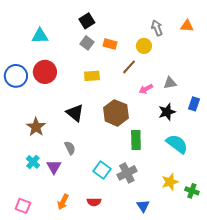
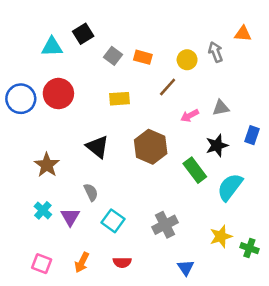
black square: (87, 21) -> (83, 34), moved
gray arrow: (157, 28) -> (216, 52), moved
green rectangle: (136, 140) -> (195, 170), moved, turned -36
cyan semicircle: (177, 144) -> (230, 187), turned -90
cyan square: (102, 170) -> (113, 221), moved
pink square: (23, 206) -> (42, 264), moved

